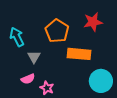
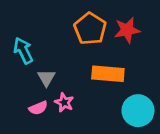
orange pentagon: (57, 31) -> (90, 29), moved
pink star: (47, 88) -> (64, 102), moved

